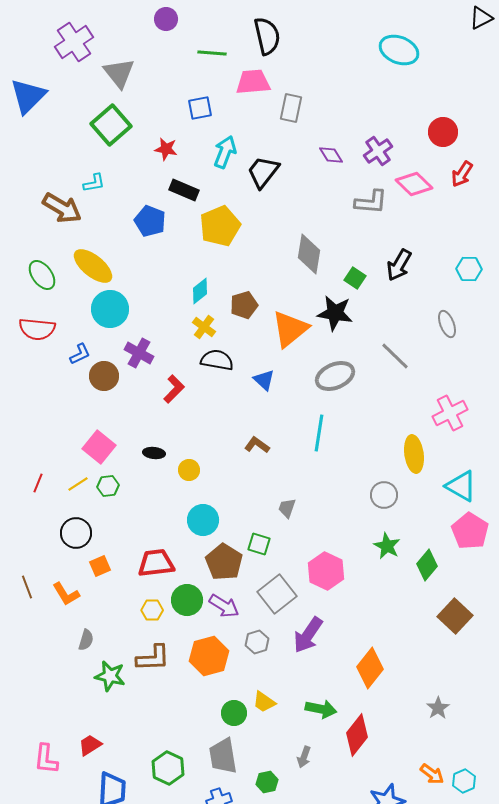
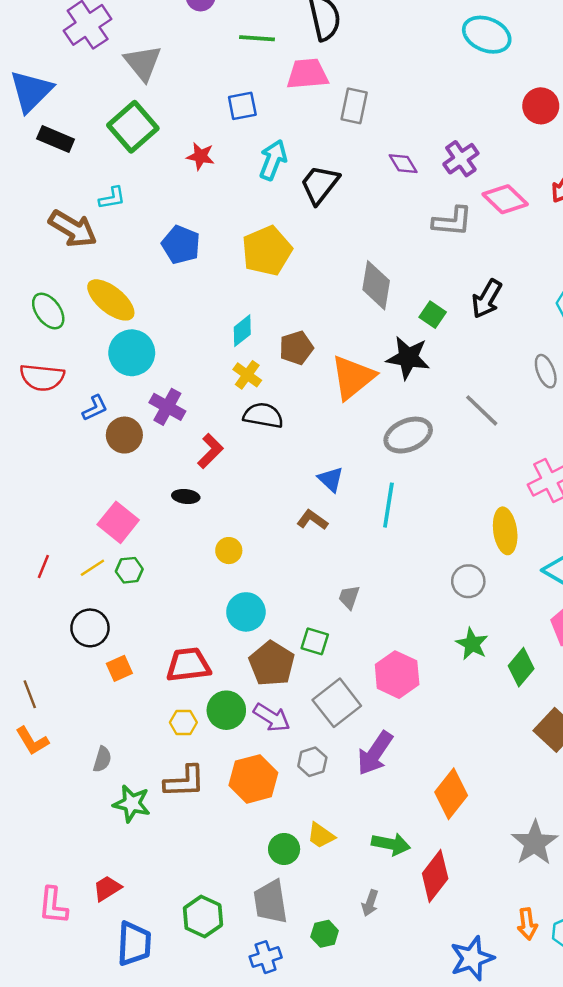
red circle: (443, 132) -> (541, 106), moved
black rectangle: (184, 190) -> (56, 139), moved
blue triangle: (264, 380) -> (331, 479), moved
black ellipse: (154, 453) -> (186, 496), moved
orange L-shape: (66, 594) -> (32, 741), moved
gray star: (438, 708) -> (535, 843), size x1.6
orange arrow: (432, 774) -> (527, 924), turned 45

